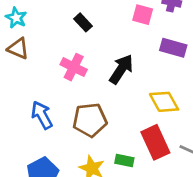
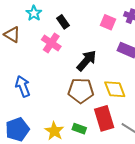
cyan star: (16, 18) -> (34, 13), moved
pink cross: (74, 67) -> (51, 43), moved
brown pentagon: (90, 120) -> (81, 91), moved

